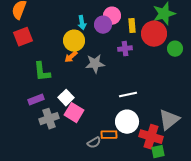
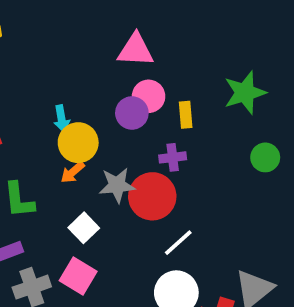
cyan arrow: (82, 23) -> (61, 119), moved
red circle: (154, 34) -> (152, 196), moved
white line: (128, 95) -> (178, 243), turned -30
white square: (66, 98) -> (84, 228), moved

